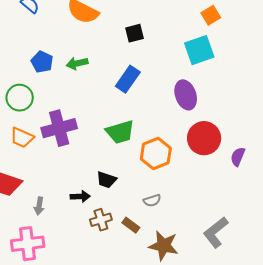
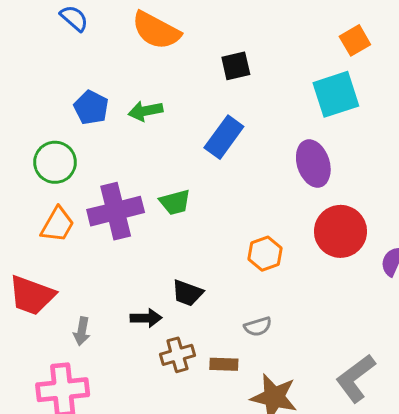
green trapezoid: (120, 132) -> (175, 202), moved, size x0.7
orange trapezoid: (22, 138) -> (58, 225), turned -85
orange hexagon: (156, 154) -> (265, 254), size x0.7
brown rectangle: (131, 225) -> (224, 364), turned -36

